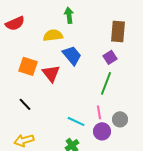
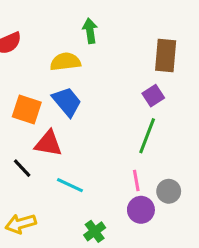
blue trapezoid: (72, 55) -> (67, 102), moved
red triangle: (51, 73) -> (48, 143), moved, turned -42
cyan line: (76, 121) -> (70, 185), moved

